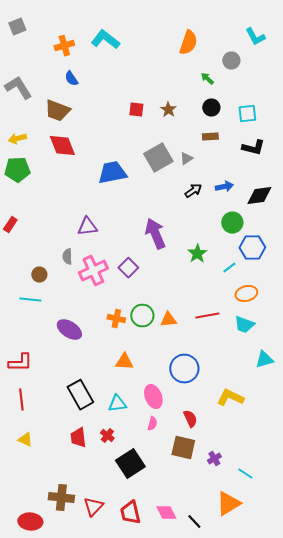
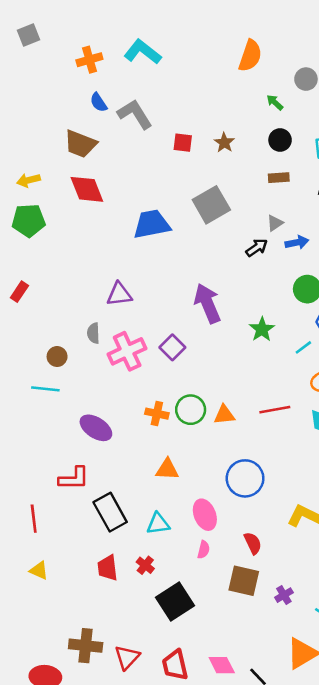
gray L-shape: (18, 88) -> (135, 114), moved
gray triangle: (186, 159) -> (275, 223), moved
red L-shape: (20, 363) -> (74, 478), moved

